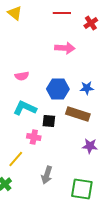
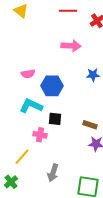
blue star: (87, 88) -> (93, 75), moved
blue hexagon: (58, 89) -> (52, 86), moved
brown rectangle: (78, 114) -> (90, 125), moved, size x0.6

